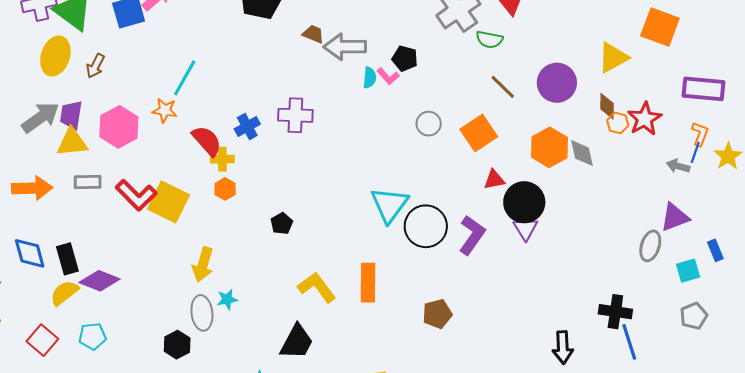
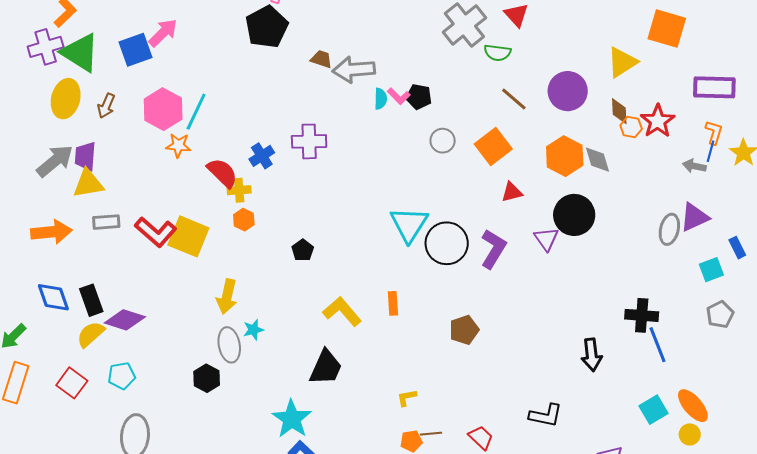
black pentagon: (405, 58) -> (419, 97), moved
pink hexagon: (119, 127) -> (163, 109), moved
black circle: (524, 202) -> (574, 215), moved
gray ellipse: (650, 246) -> (669, 229), moved
orange rectangle: (368, 283) -> (393, 303), size x0.6

